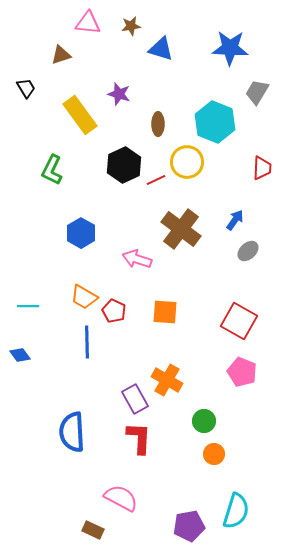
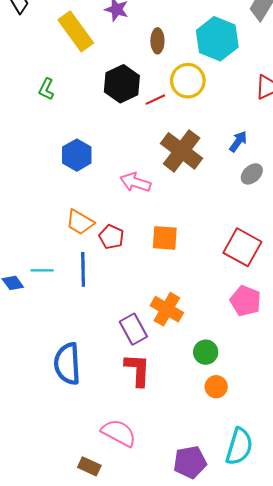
green L-shape: (52, 170) -> (46, 89), size x0.7
cyan line: (28, 306) -> (42, 270), moved

